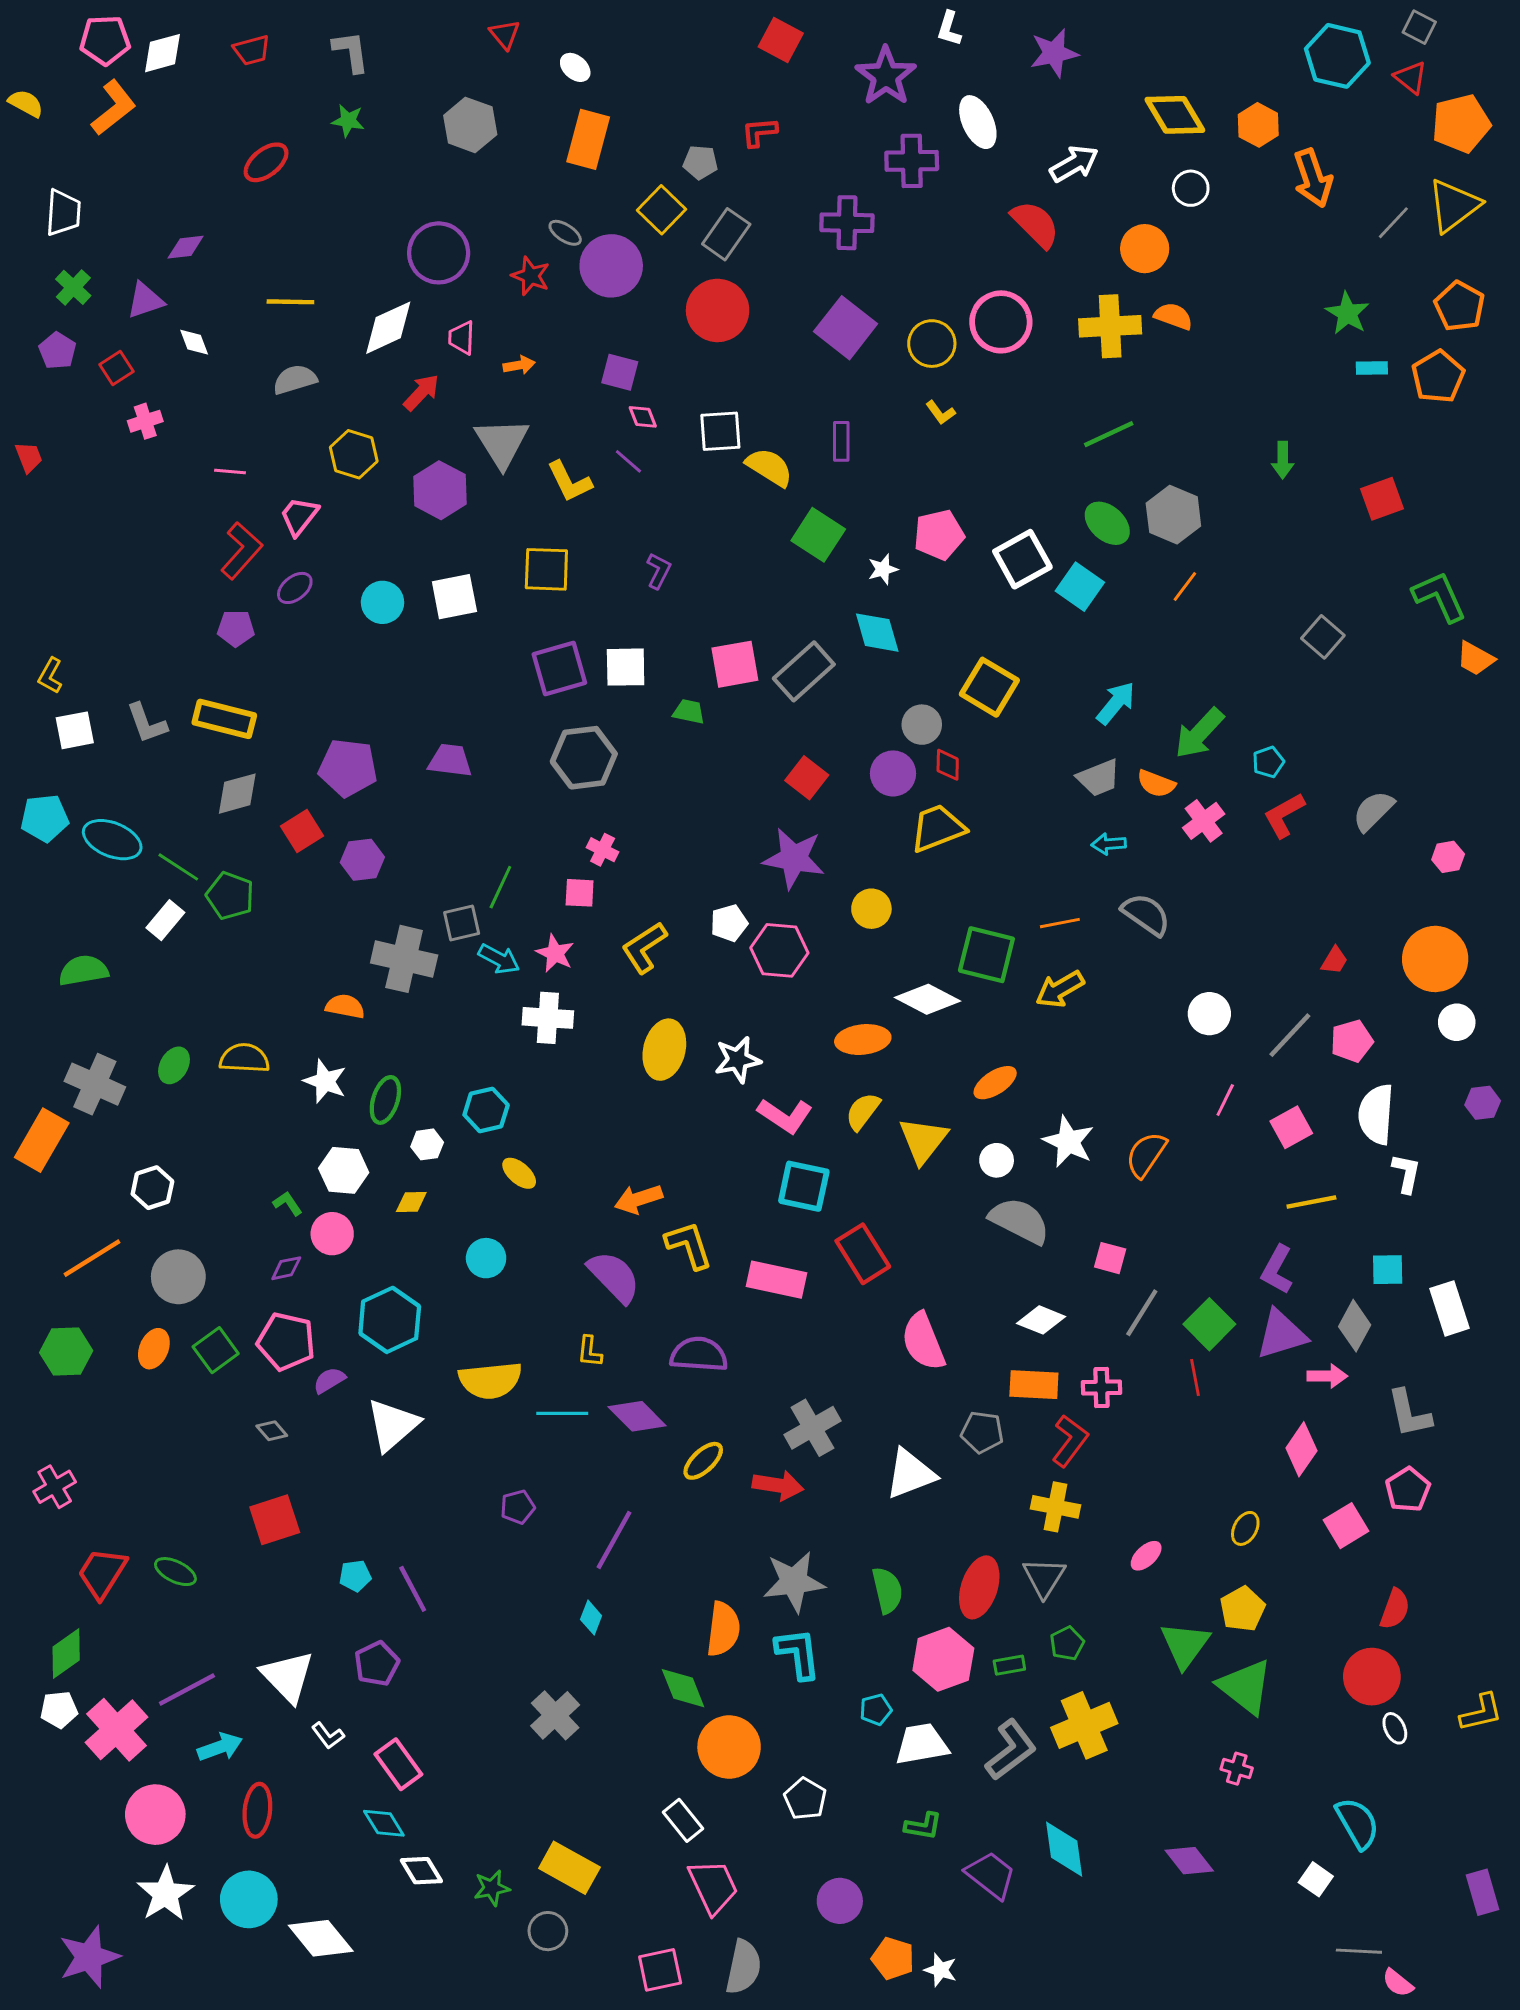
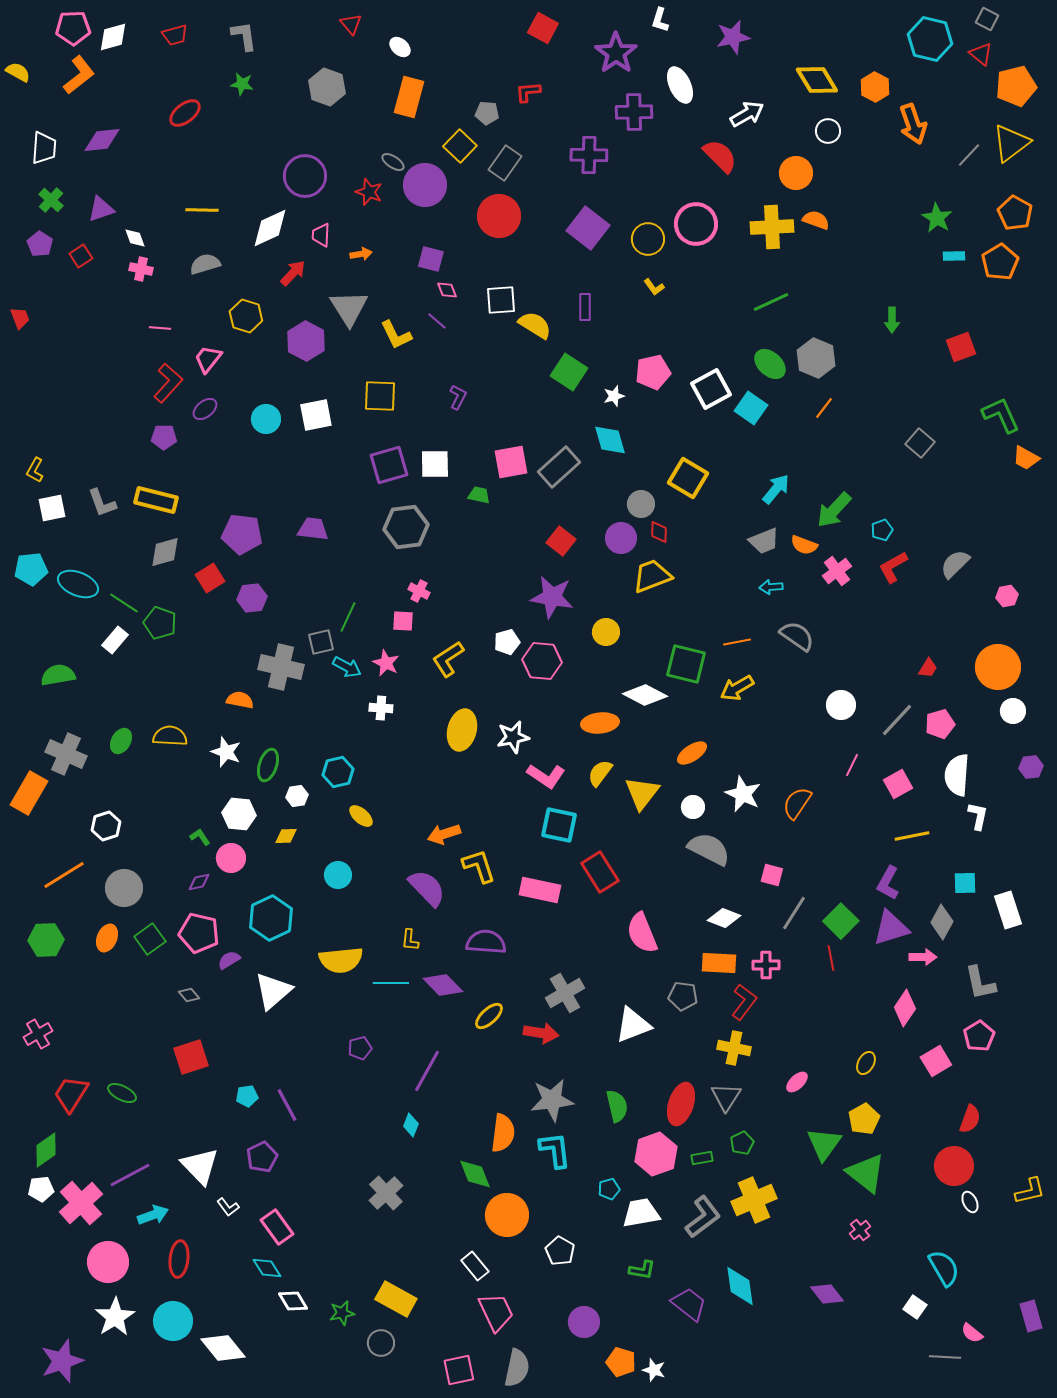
purple diamond: (186, 247) -> (102, 140), moved, size x1.4
pink cross: (145, 421) -> (141, 269), moved, turned 30
white cross: (548, 1018) -> (381, 708), size x0.7
pink cross: (1237, 1769) -> (860, 1230), turned 35
pink semicircle: (1398, 1983) -> (972, 1333), moved

